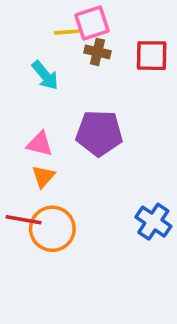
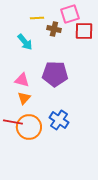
pink square: (92, 23) -> (70, 14), moved
blue cross: (153, 222) -> (59, 120), moved

